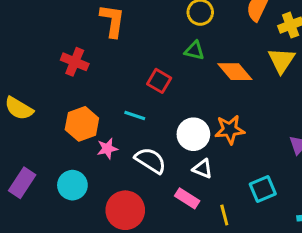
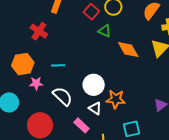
red cross: (75, 62) -> (39, 31), moved
red square: (159, 81) -> (91, 12), moved
cyan line: (135, 115) -> (58, 65), turned -32
orange star: (230, 130) -> (116, 99), moved

